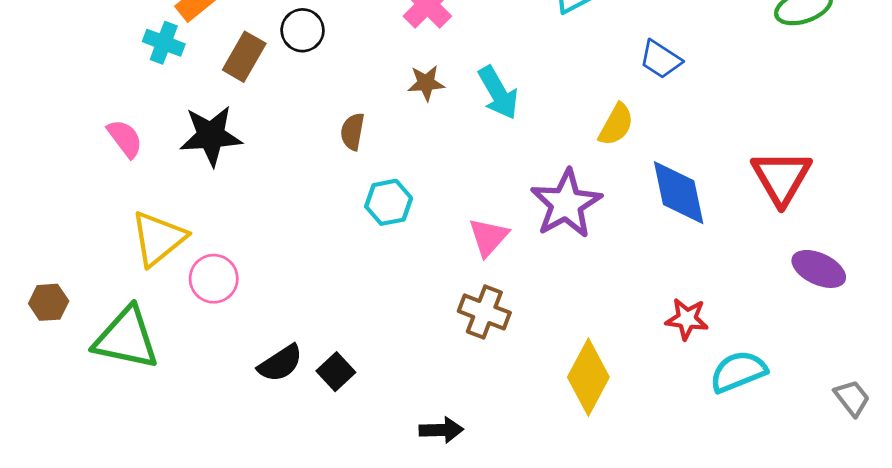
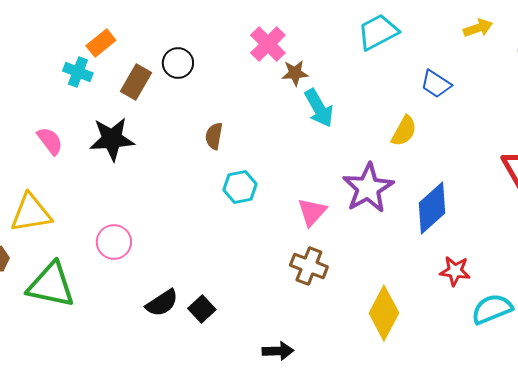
brown star: (426, 83) -> (295, 73), moved
blue diamond: (679, 193) -> (432, 208), moved, turned 60
yellow triangle: (158, 238) -> (31, 213), moved, turned 30

